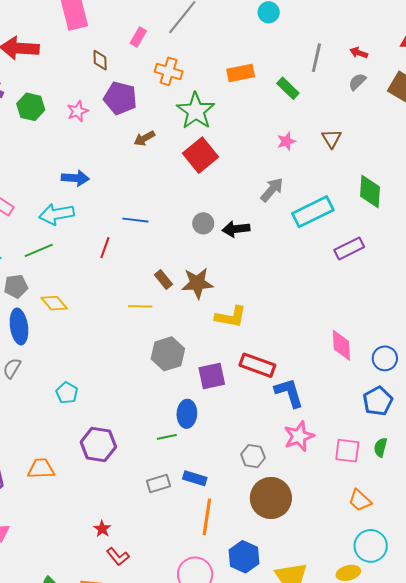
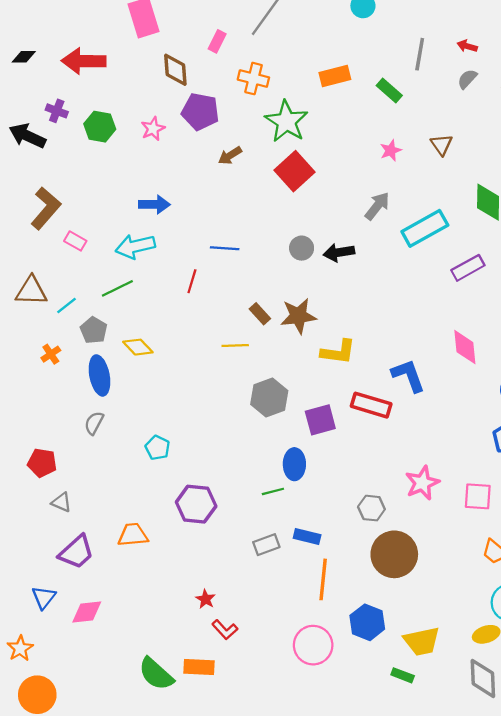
brown diamond: (100, 60) -> (175, 70), size x1.4
gray pentagon: (16, 286) -> (94, 330), turned -30
pink diamond: (341, 345) -> (465, 347), moved
blue L-shape: (289, 393) -> (408, 376), moved

